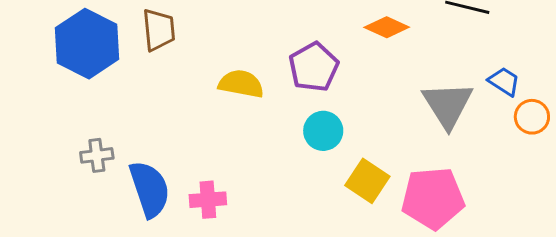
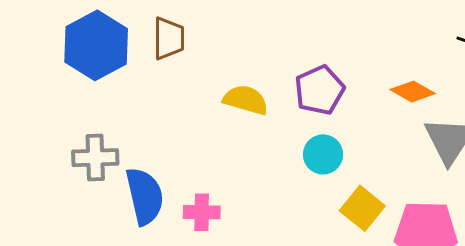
orange diamond: (387, 27) -> (413, 92), moved
gray cross: (97, 155) -> (95, 158), size x1.4

